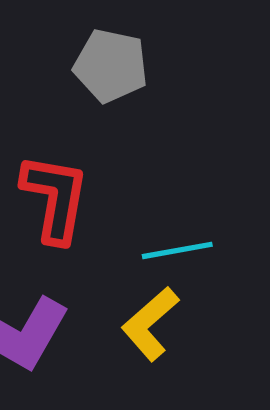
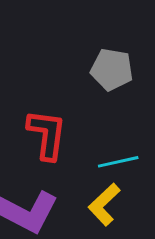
gray pentagon: (111, 66) -> (112, 69), moved

